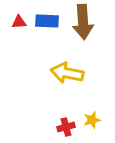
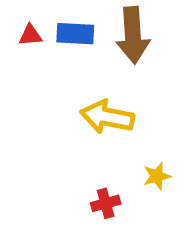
yellow star: (92, 120) -> (157, 176), moved

